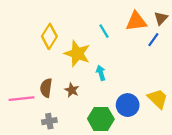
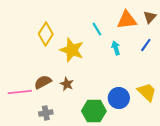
blue line: (153, 40) -> (146, 45), moved
cyan arrow: (101, 73) -> (116, 48), moved
brown semicircle: (46, 88) -> (43, 82), turned 54

